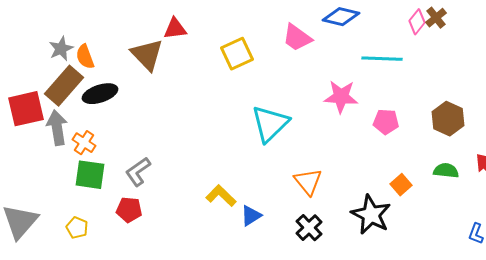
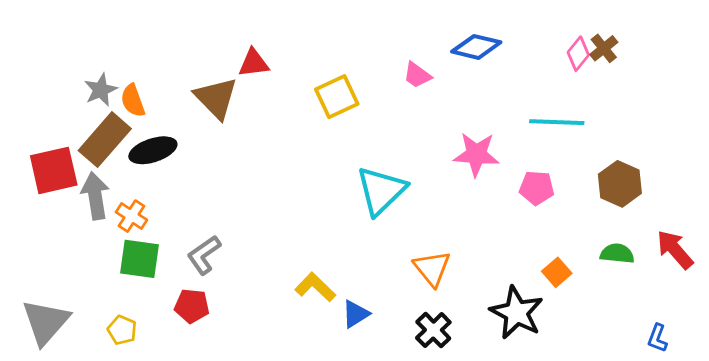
pink trapezoid: (297, 38) -> (417, 75), size x0.7
cyan line: (382, 59) -> (557, 122), moved

